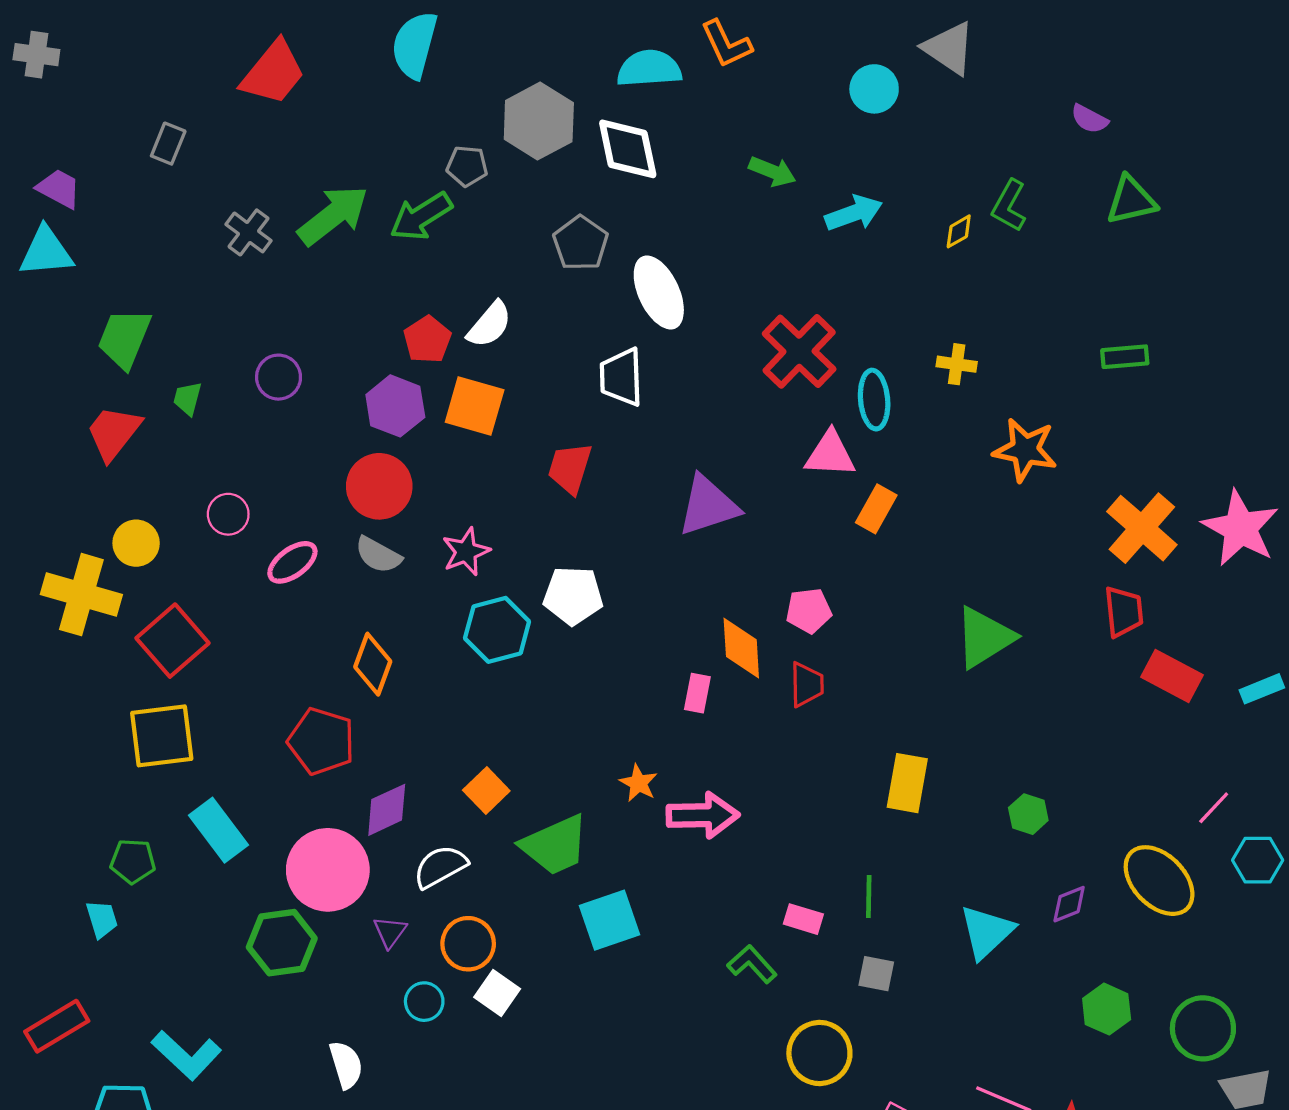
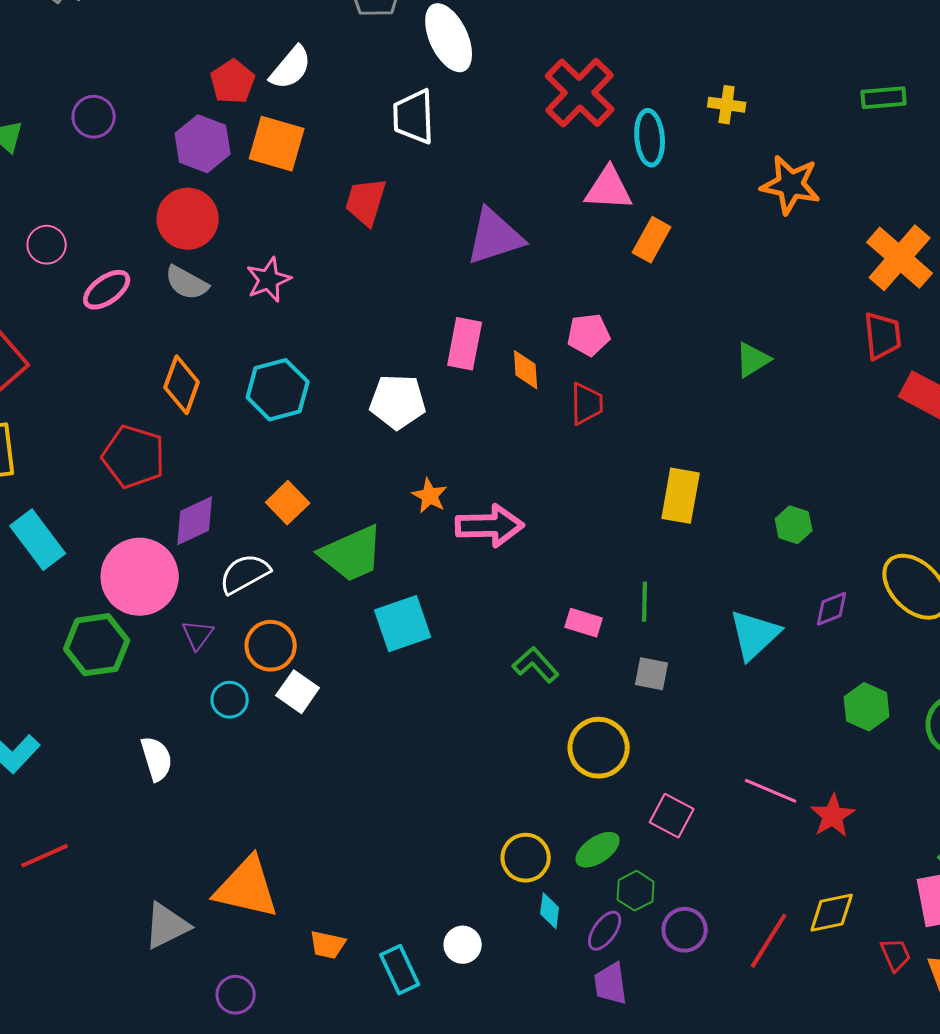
white pentagon: (573, 596) -> (398, 402), moved
cyan hexagon: (497, 630) -> (278, 390), moved
green triangle: (984, 637) -> (753, 360), size x0.6
orange diamond: (741, 648) -> (526, 370), size x0.7
pink rectangle: (697, 693) -> (465, 344), moved, size x1.4

